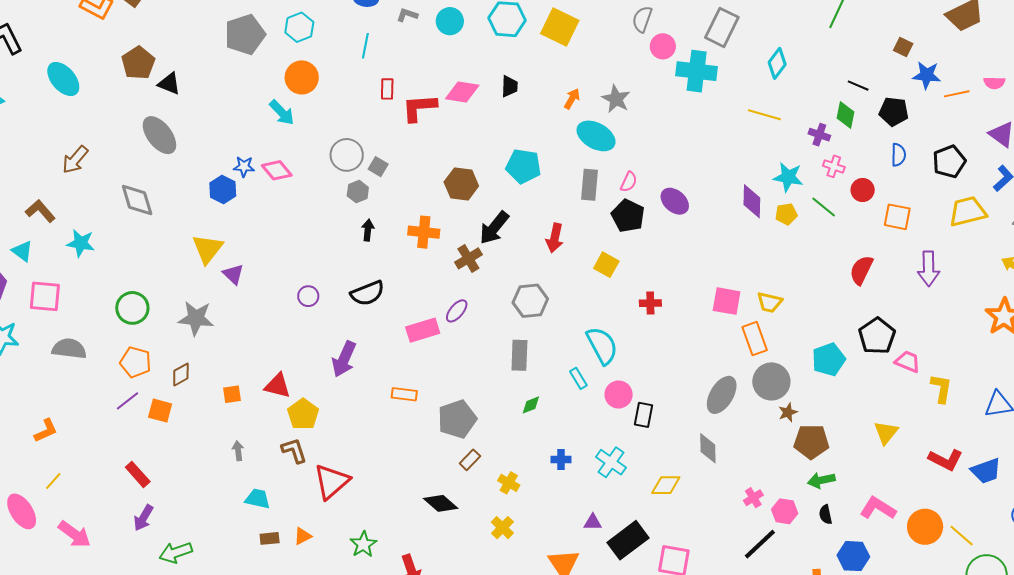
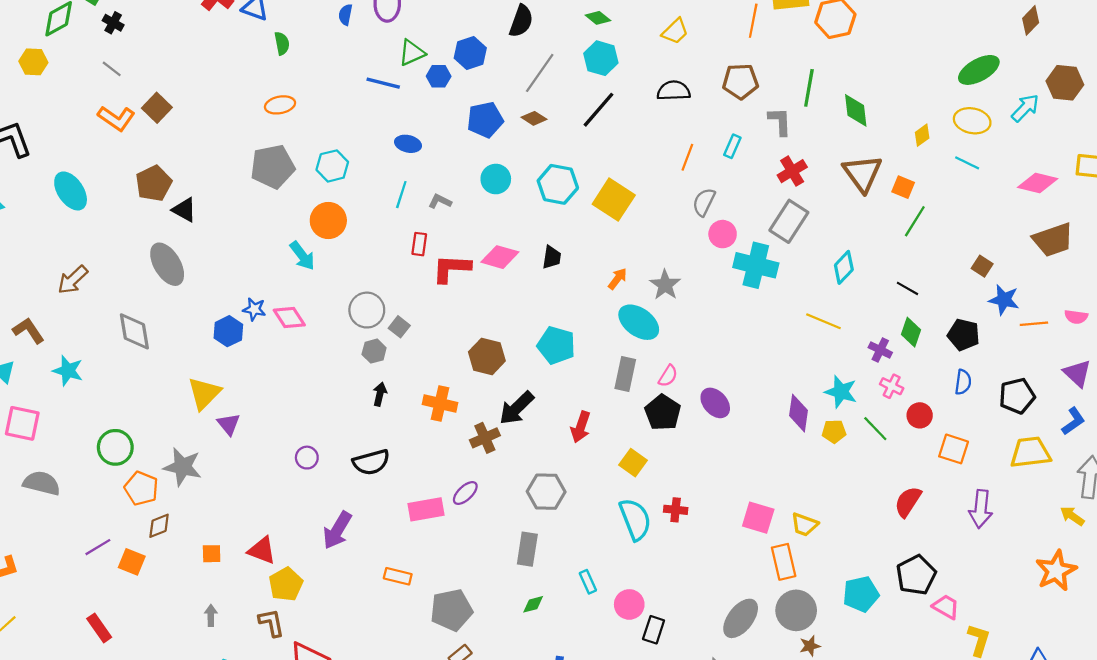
gray L-shape: (407, 15) -> (440, 201), moved
black line: (858, 86) -> (908, 288), moved
cyan semicircle: (602, 346) -> (635, 519), moved
orange pentagon: (136, 362) -> (141, 488), moved

